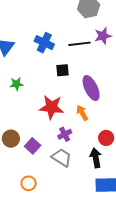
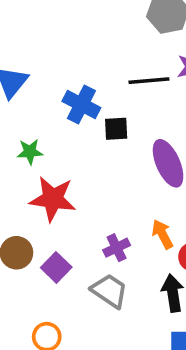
blue cross: (44, 43) -> (81, 104), moved
red star: (51, 107) -> (53, 199), moved
orange arrow: (82, 113) -> (162, 234), moved

